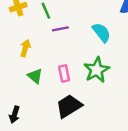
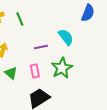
purple line: (60, 29) -> (41, 47), moved

